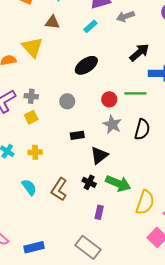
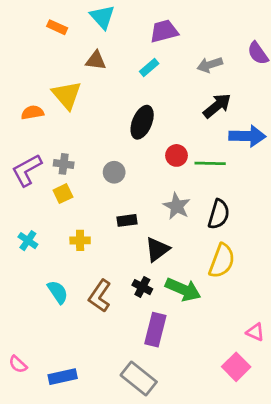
gray arrow: (125, 16) -> (210, 65), moved
black ellipse: (86, 65) -> (142, 122), turned -35
red circle: (109, 99) -> (177, 155), moved
yellow cross: (35, 152) -> (80, 240), moved
yellow semicircle: (145, 202) -> (222, 261), moved
purple rectangle: (99, 212) -> (155, 330), size x1.6

